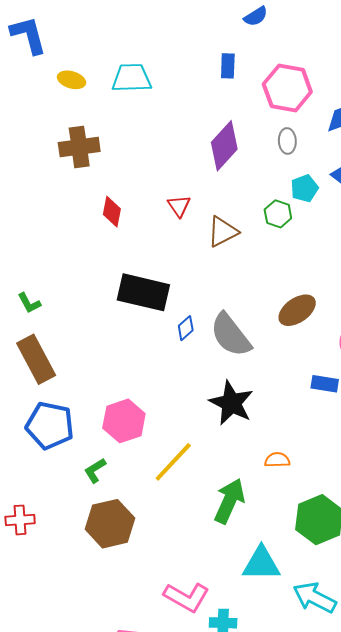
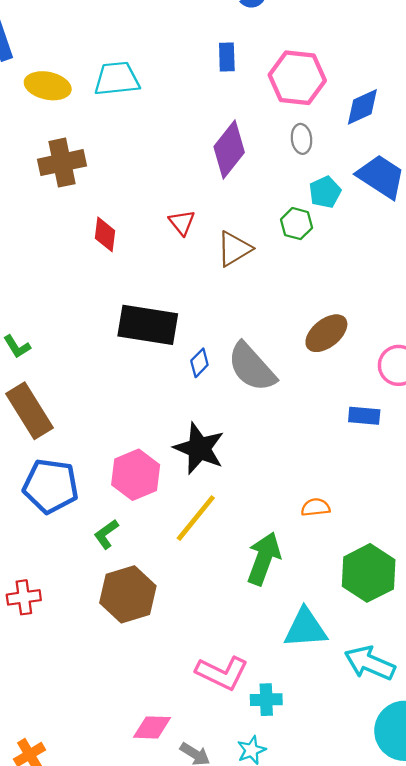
yellow ellipse: (71, 80) -> (48, 86), size x1.4
black star: (231, 403) -> (199, 448), moved

